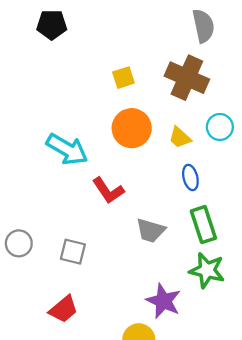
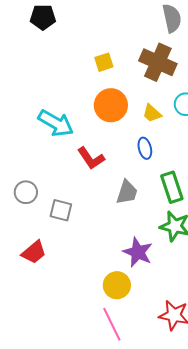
blue ellipse: (190, 178) -> (145, 148), moved
gray trapezoid: (150, 230) -> (127, 192), turned -88
gray circle: (19, 243) -> (26, 192), moved
red trapezoid: (63, 309) -> (34, 252), moved

